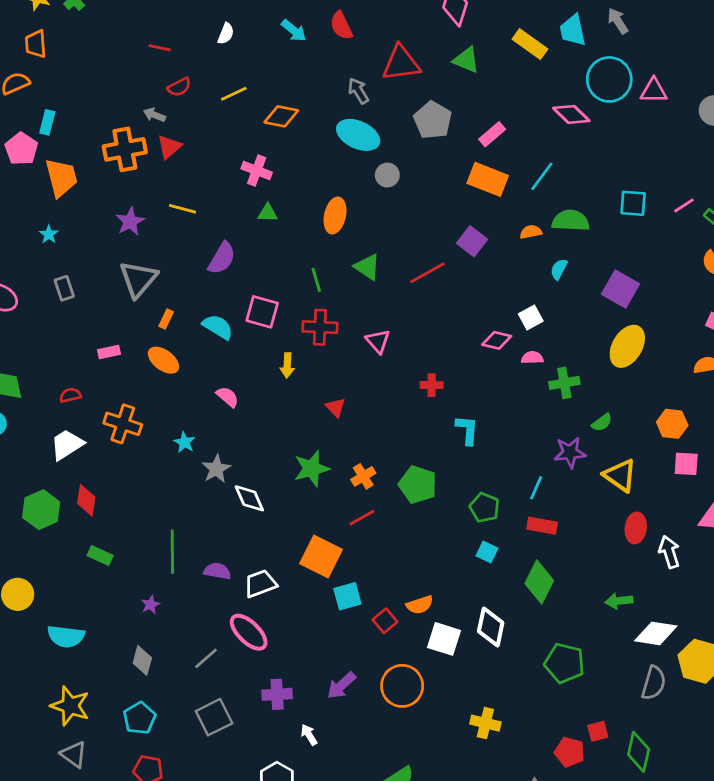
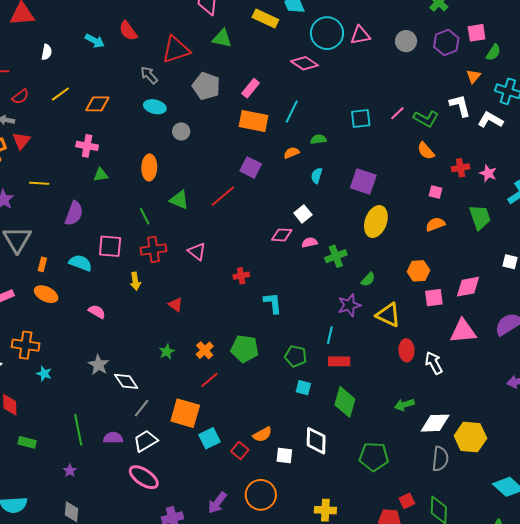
cyan ellipse: (358, 135) -> (155, 107), size x0.7
green semicircle: (571, 221) -> (318, 139), size x0.6
cyan star: (184, 442) -> (44, 374), moved
green star: (312, 469) -> (167, 352), size x0.6
white square: (444, 639) -> (284, 456), size x0.7
gray line: (206, 658) -> (142, 408), moved

